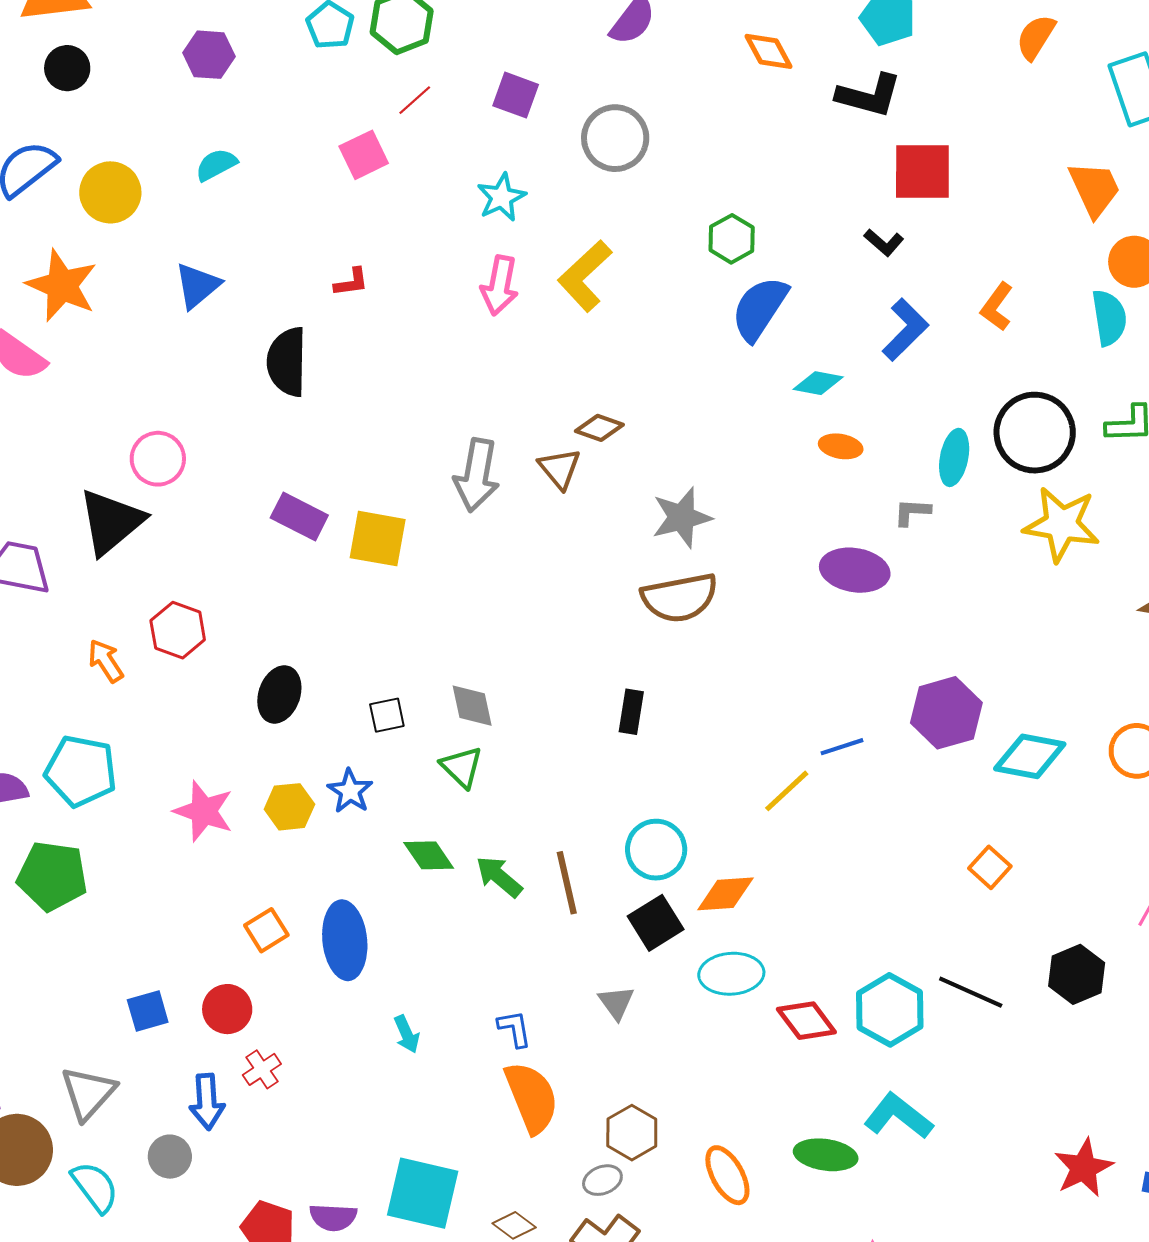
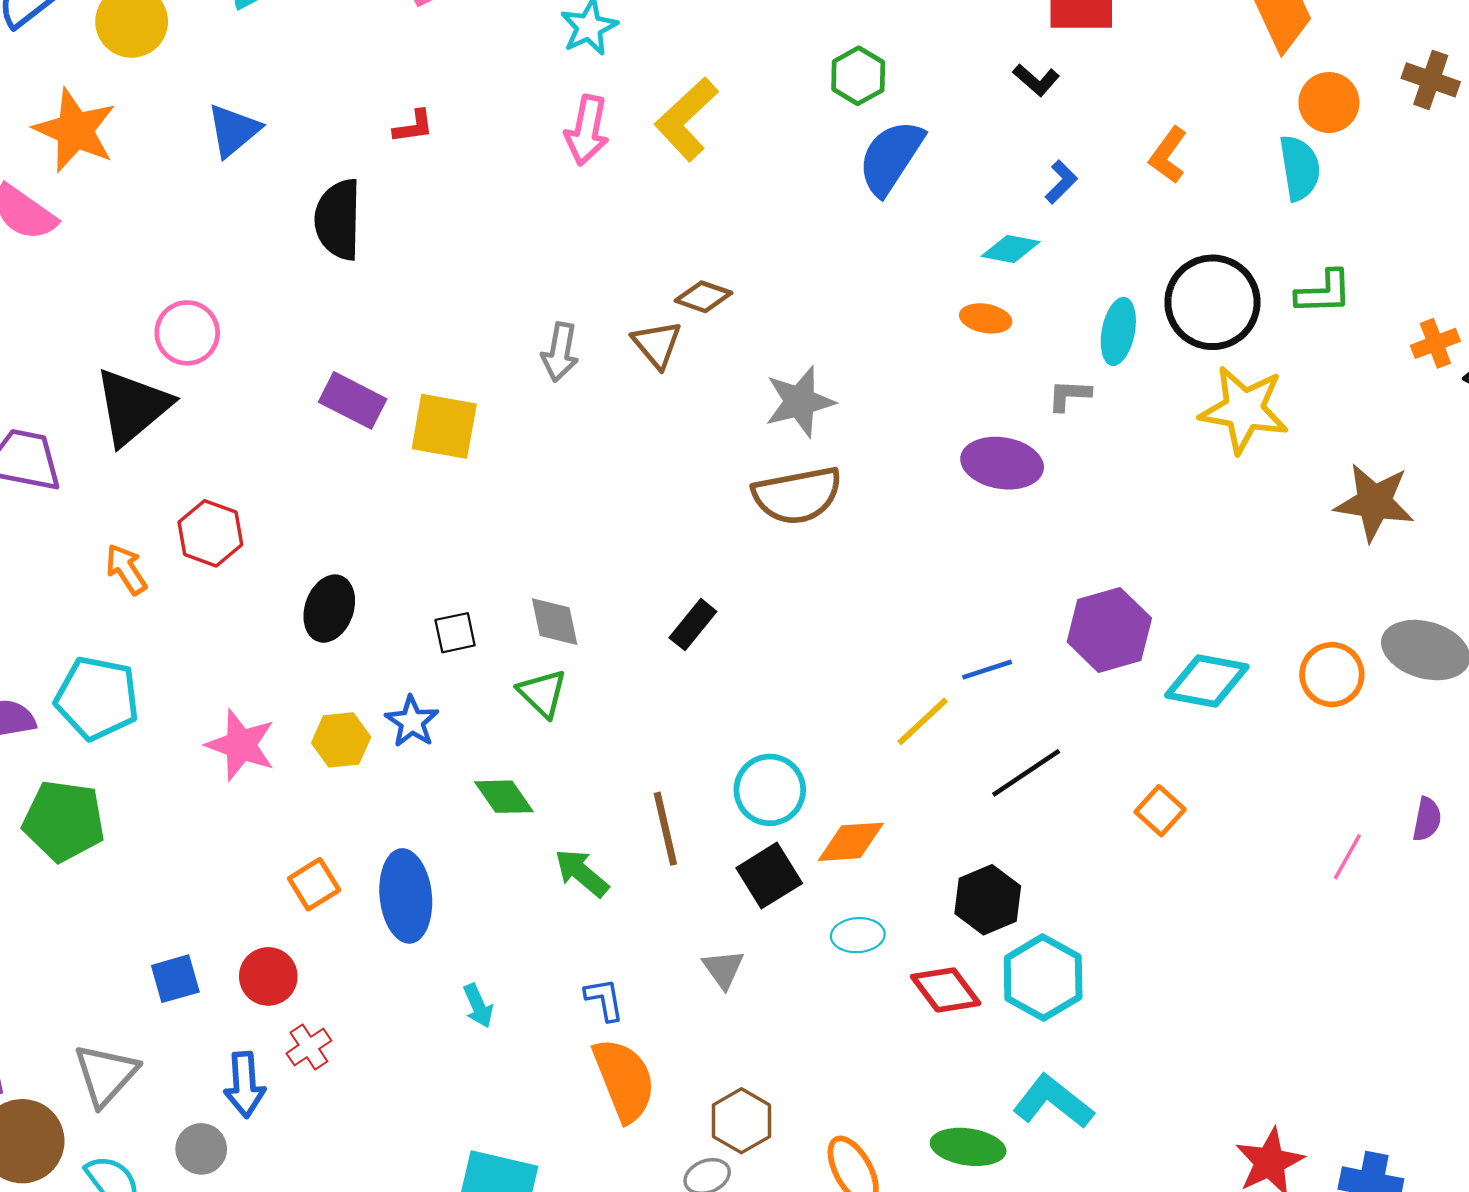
blue L-shape: (905, 330) -> (1061, 182), size x0.6
cyan diamond: (818, 383) -> (1011, 249), moved
gray arrow: (477, 475) -> (560, 352), size x0.7
black rectangle: (631, 712) -> (693, 625), moved, turned 30
green arrow: (499, 877) -> (582, 873), moved
cyan ellipse: (731, 974) -> (858, 935), size x0.7
black hexagon: (1077, 974) -> (988, 900), moved
black line: (971, 992) -> (1026, 773), moved, turned -58

